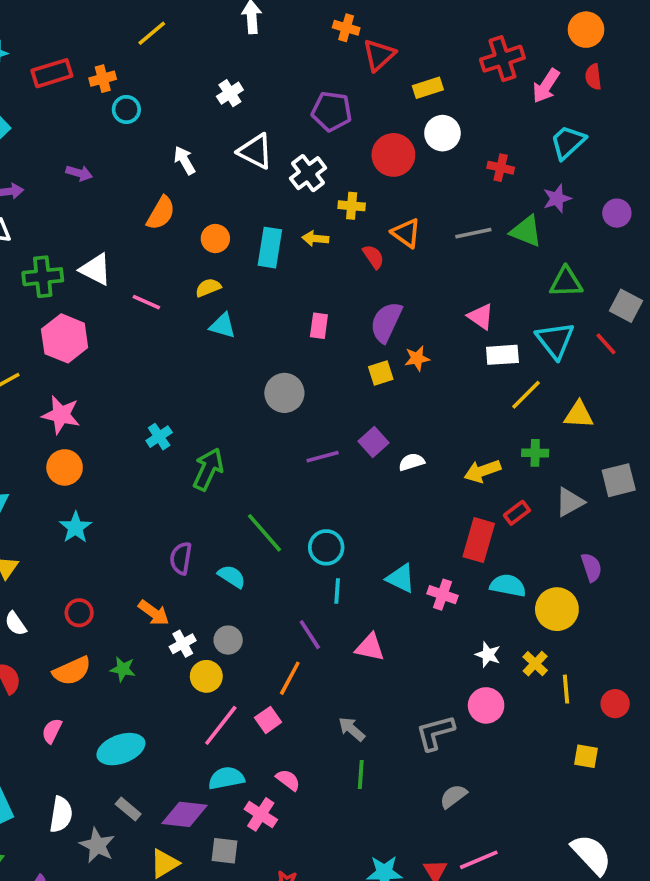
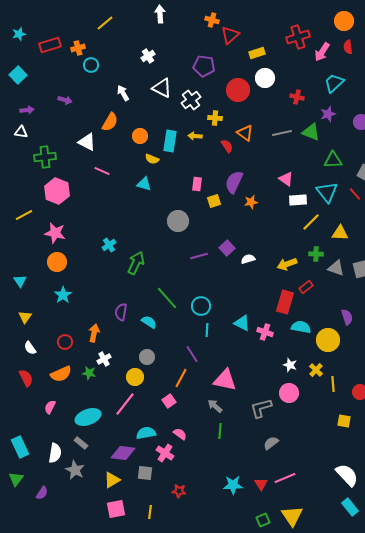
white triangle: (95, 269) -> (87, 142), moved
yellow semicircle: (208, 288) -> (152, 159), moved, turned -136
yellow square: (381, 373) -> (214, 201), moved
gray triangle: (570, 502) -> (336, 268), moved, turned 48
orange arrow: (154, 613) -> (94, 333), moved, turned -114
white cross: (183, 644) -> (104, 359), moved
pink triangle: (370, 647) -> (225, 380), moved, size x1.4
pink line: (221, 725) -> (125, 404), moved
gray rectangle: (128, 809) -> (81, 443), moved

